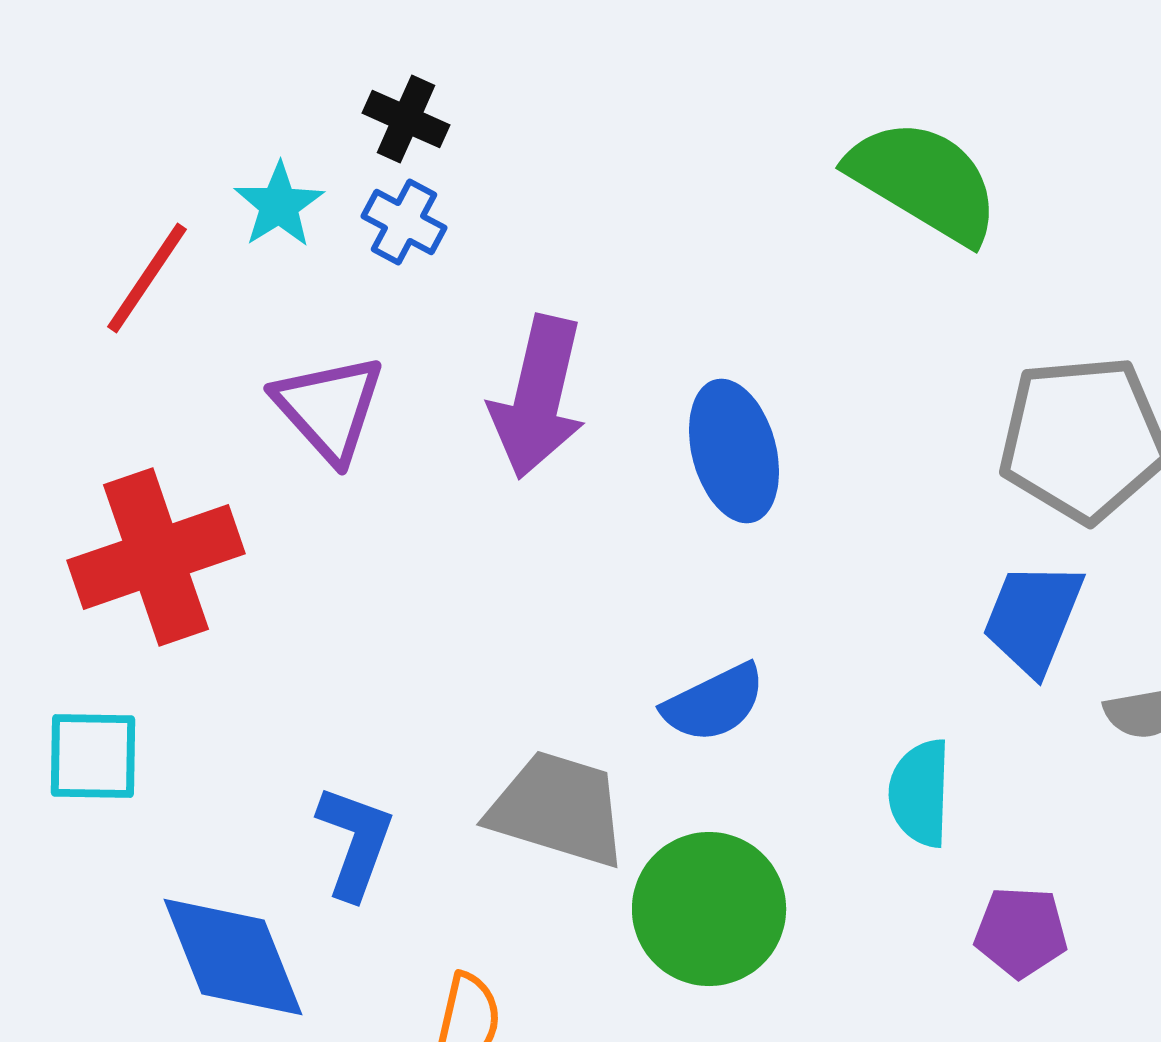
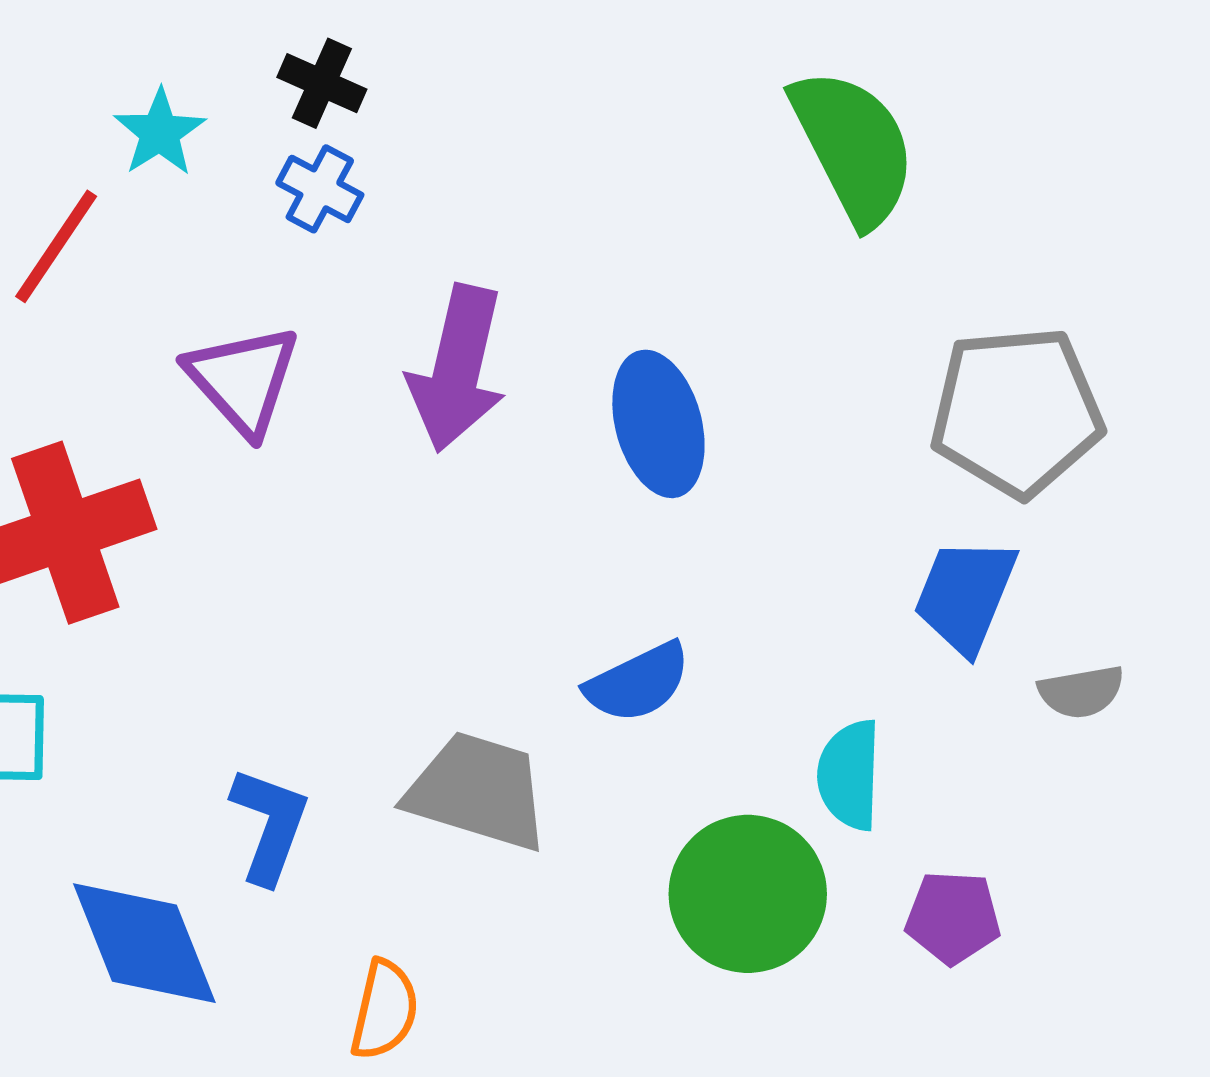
green semicircle: (924, 181) -> (853, 147), turned 32
cyan star: (279, 205) -> (160, 132), moved
green circle: (709, 909) -> (748, 894), moved

